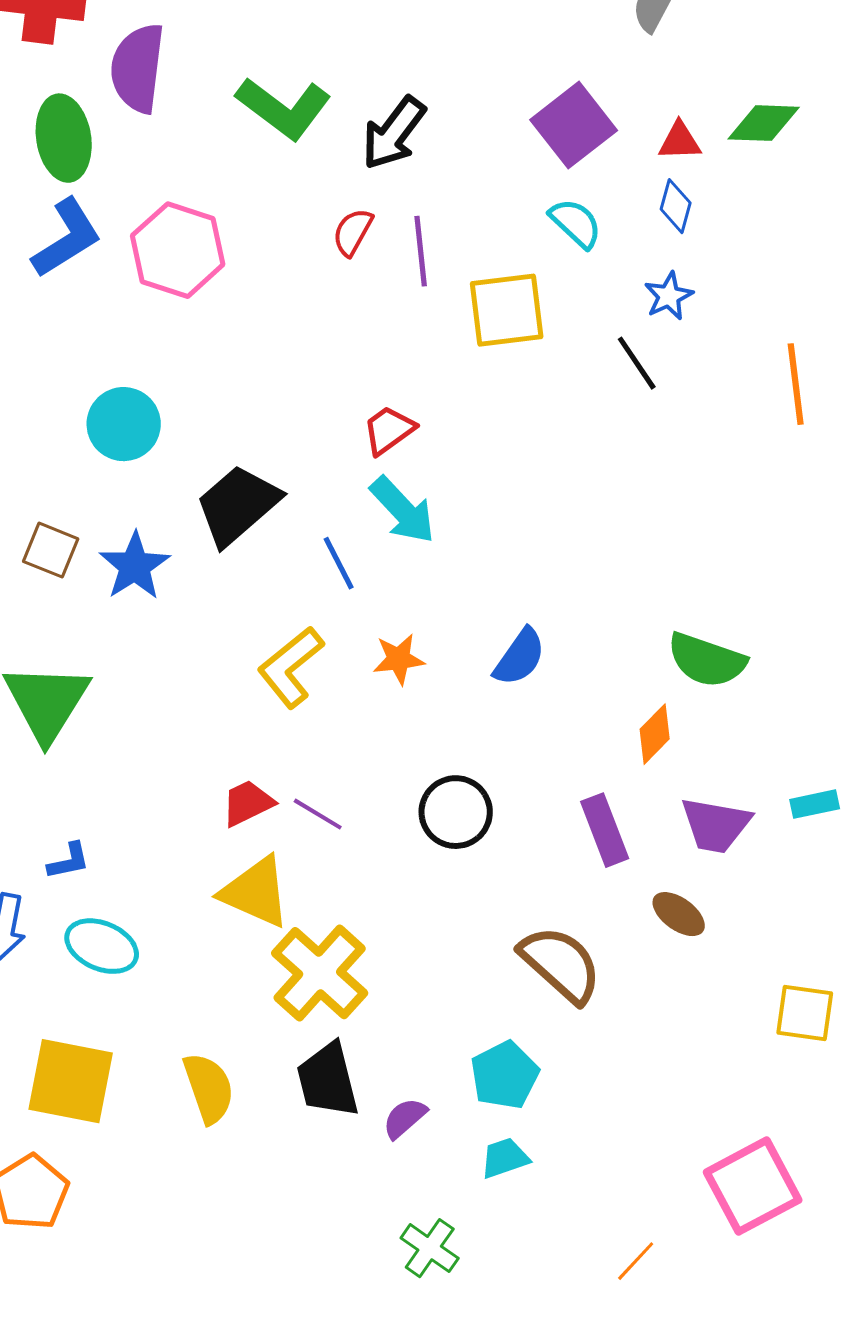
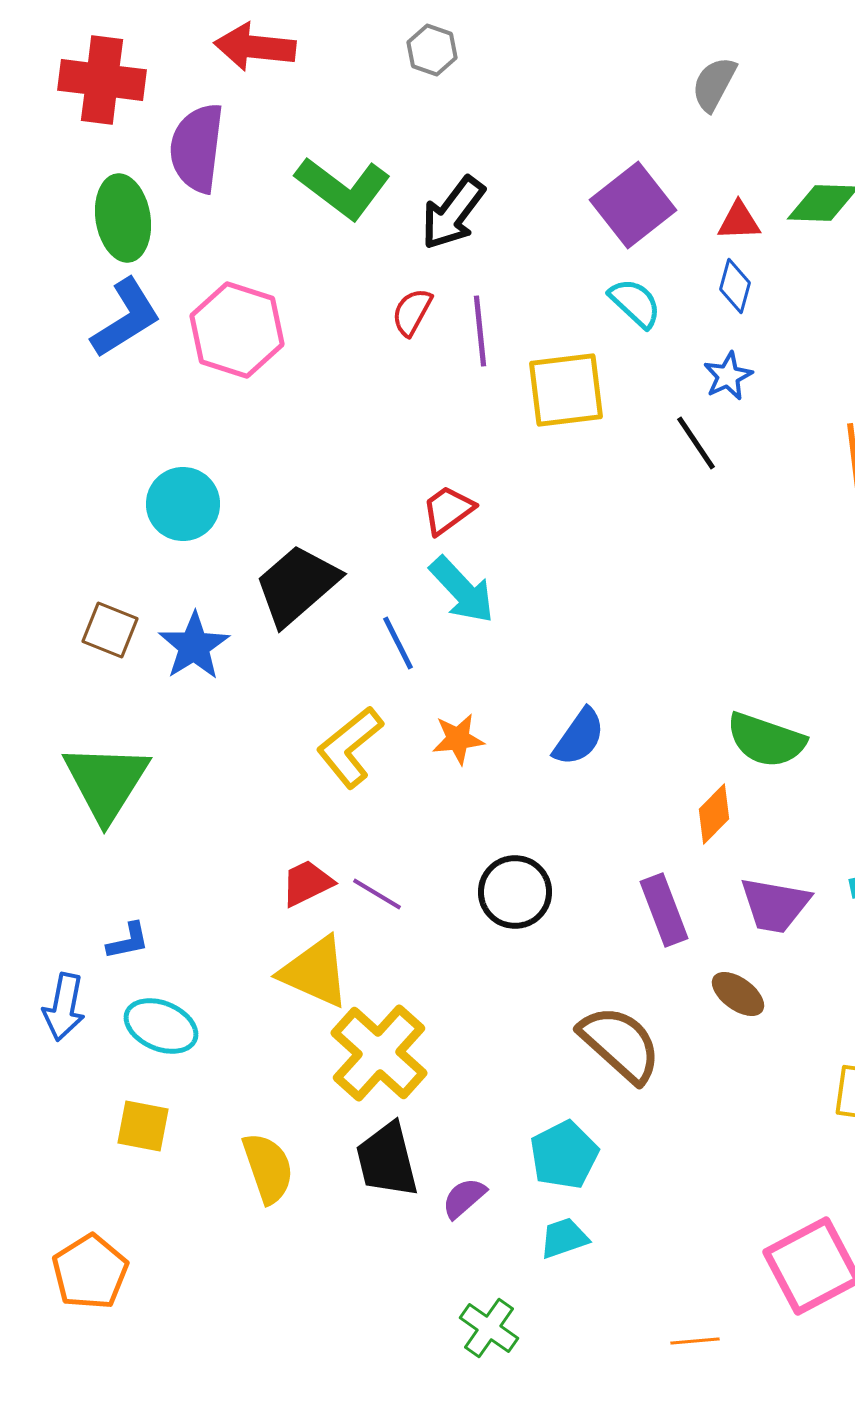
yellow square: (71, 1081) -> (143, 1126), moved, size x0.6
orange line: (636, 1261) -> (695, 1341), turned 42

